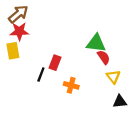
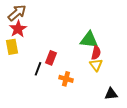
red star: (19, 31) -> (18, 29), turned -30
red semicircle: (104, 57) -> (96, 53), turned 48
yellow triangle: (113, 77) -> (96, 65), moved

